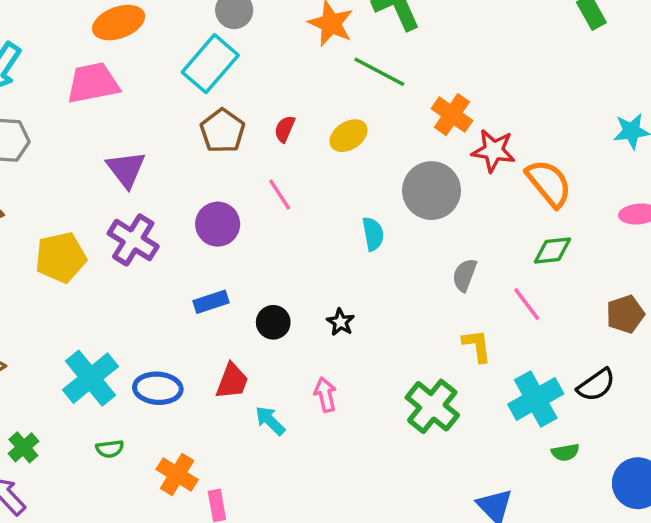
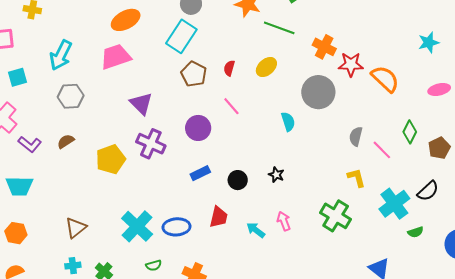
green diamond: (553, 251) -> (410, 132), moved, turned -50
gray semicircle: (465, 275) -> (356, 136), moved
pink arrow: (325, 395) -> (284, 221), moved
cyan arrow: (270, 421) -> (256, 230), moved

